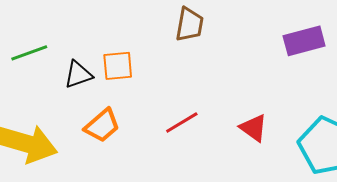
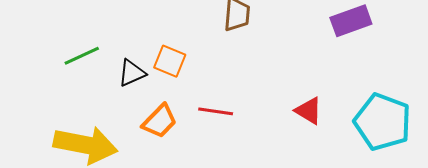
orange square: (118, 66) -> (170, 61), turned 32
red line: (182, 122) -> (216, 111), moved, turned 44

